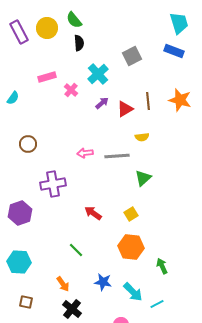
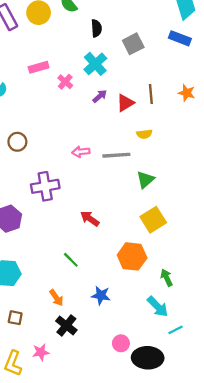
black semicircle: (79, 43) -> (96, 28), moved
orange star: (180, 100) -> (187, 93), size x0.7
yellow square: (131, 214) -> (153, 220), moved, size x1.6
cyan arrow: (133, 292) -> (158, 307), moved
cyan line: (157, 304) -> (175, 330), moved

